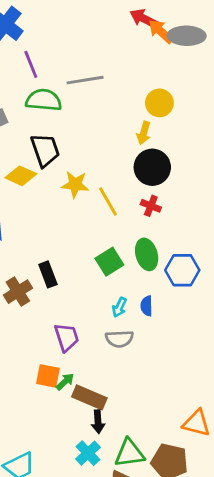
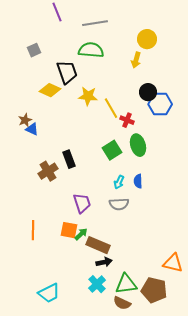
green semicircle: (44, 100) -> (91, 50), moved
black circle: (152, 167) -> (148, 92), moved, size x0.7
red cross: (151, 206) -> (127, 120), moved
blue hexagon: (182, 270) -> (160, 104), moved
black arrow: (98, 422) -> (104, 262), turned -98

